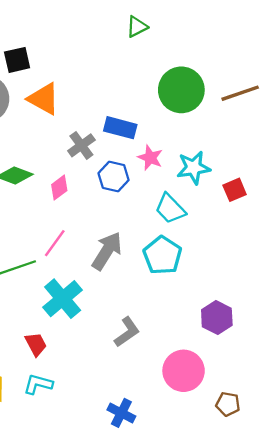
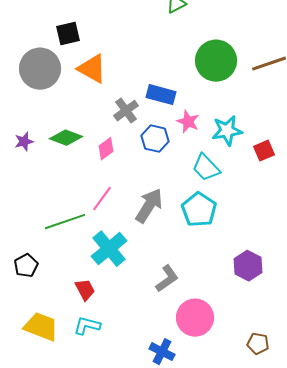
pink circle: (184, 371) -> (195, 318), moved

